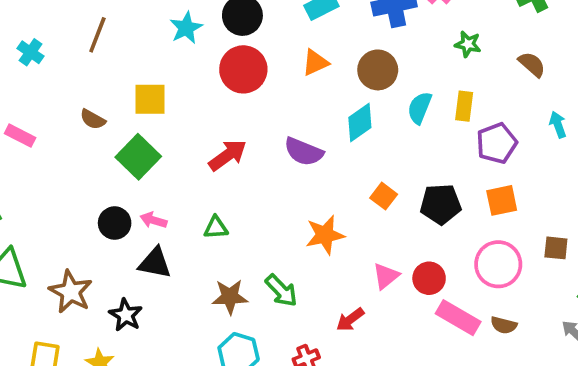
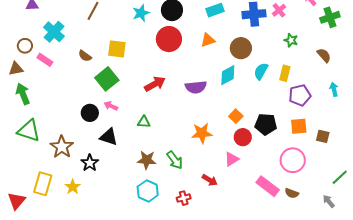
cyan cross: (31, 52) -> (54, 32), moved, size x1.5
purple semicircle: (304, 152) -> (196, 87), turned -35
pink arrow: (153, 220) -> (111, 106), moved
brown square: (556, 248) -> (323, 136), moved
red circle: (429, 278) -> (243, 137), moved
red arrow: (350, 319) -> (210, 180), turned -119

